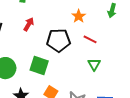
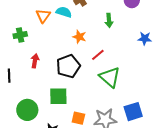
red line: (90, 39) -> (98, 55), turned -48
green triangle: (94, 64) -> (110, 77), size x1.6

